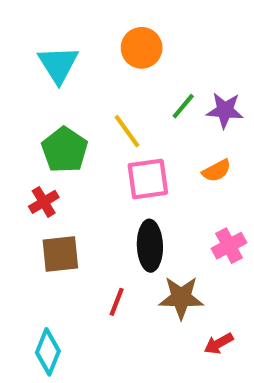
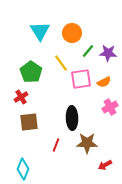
orange circle: (142, 48) -> (72, 33), moved
cyan triangle: (58, 64) -> (40, 31), moved
pink square: (148, 179) -> (81, 79), moved
pink cross: (229, 246) -> (110, 107), moved

